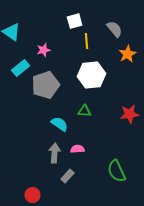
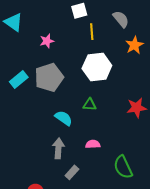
cyan rectangle: (21, 68) -> (19, 80), moved
pink semicircle: (78, 149) -> (93, 144), moved

